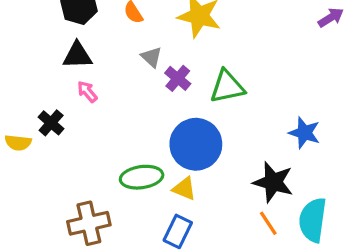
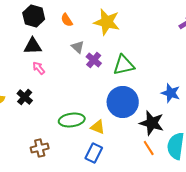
black cross: (51, 123) -> (25, 97), moved
blue circle: (196, 144) -> (123, 102), moved
brown cross: (89, 223) -> (40, 148), size x0.7

